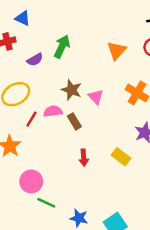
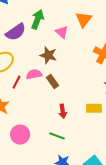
purple semicircle: (35, 60) -> (16, 32), size x1.5
pink triangle: (96, 97) -> (62, 32), moved
yellow rectangle: (121, 157) -> (94, 108), turned -35
green line: (46, 203) -> (57, 136), moved

